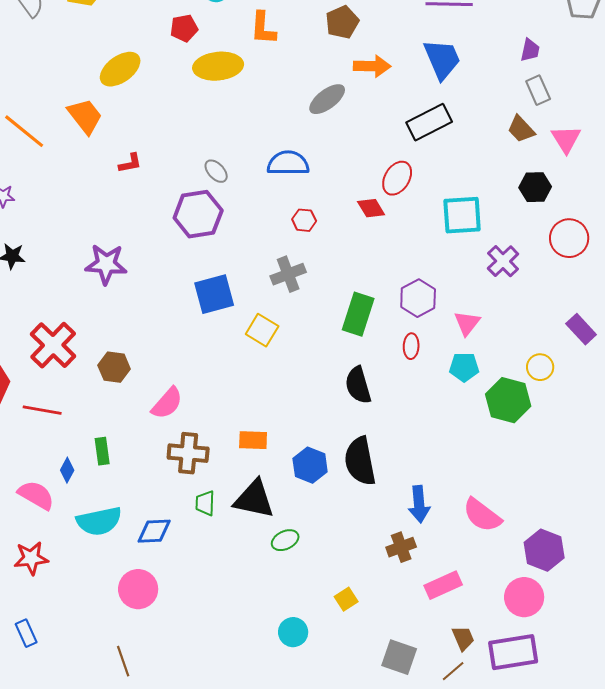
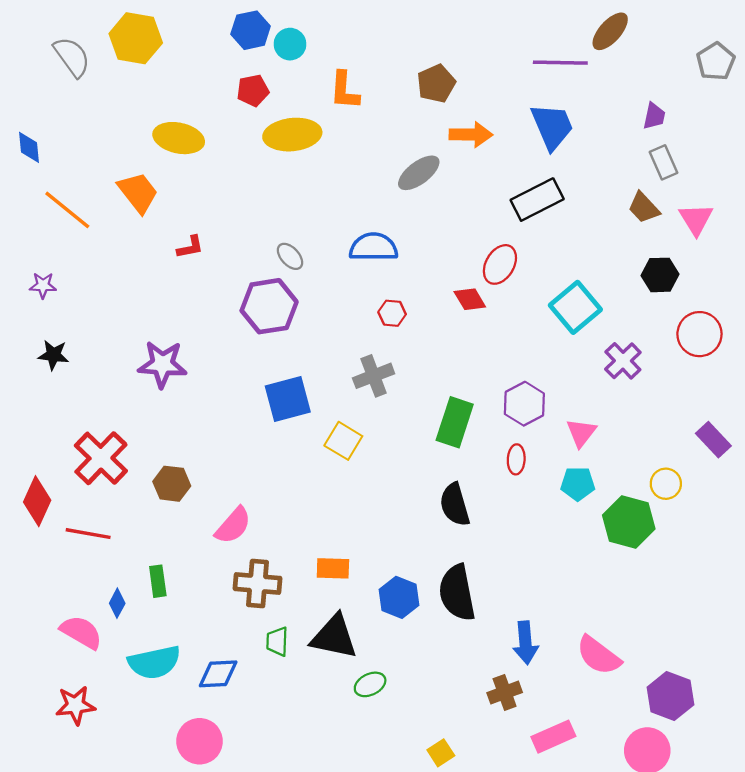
yellow ellipse: (120, 69) -> (179, 138), turned 48
cyan square: (462, 215) -> (575, 307), turned -36

